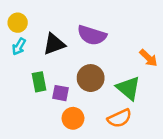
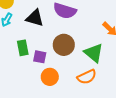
black triangle: (54, 44) -> (35, 18), turned 36

